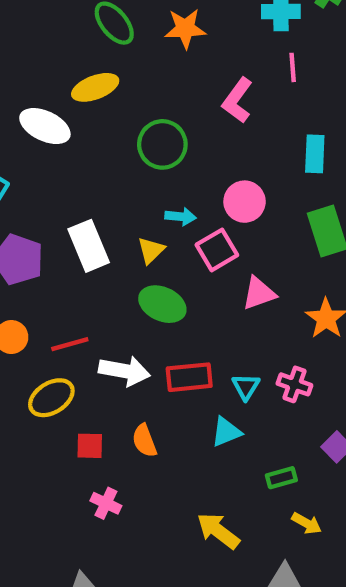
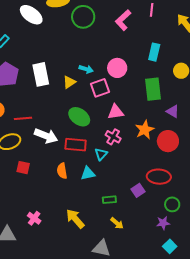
green circle: (162, 144) -> (83, 17), moved
green ellipse: (162, 304) -> (79, 117), moved
pink cross: (294, 384) -> (113, 137), moved
orange semicircle: (144, 441) -> (62, 171), moved
pink cross: (106, 503) -> (34, 218), moved

